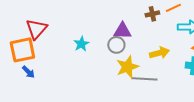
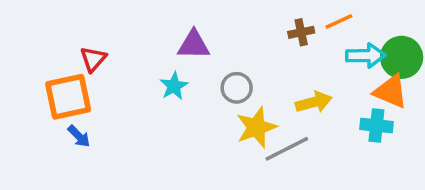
red triangle: (36, 29) -> (93, 59), size x0.7
purple triangle: (122, 31) -> (194, 45), moved
gray line: (144, 79) -> (287, 149), turned -30

